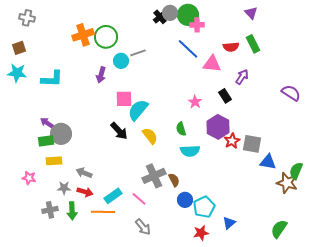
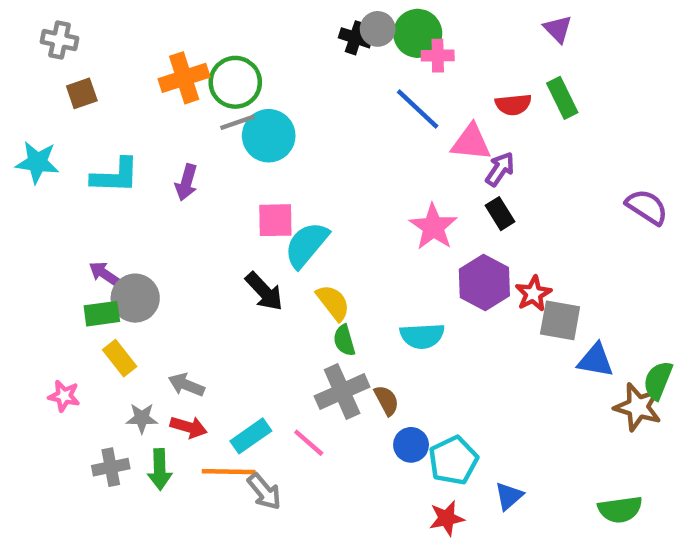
black cross: (160, 17) -> (355, 38), turned -32
brown square: (19, 48) -> (82, 93), moved
gray line: (138, 53) -> (238, 122), moved
cyan circle: (121, 61) -> (269, 136), size x1.5
purple arrow: (101, 75) -> (186, 182), moved
purple arrow: (242, 77) -> (500, 169), moved
pink star: (195, 102) -> (433, 227), size x1.5
green semicircle: (181, 129) -> (344, 340), moved
red star: (232, 141) -> (533, 294), moved
yellow rectangle: (54, 161) -> (120, 358), turned 56
gray arrow: (143, 227) -> (264, 492), moved
green semicircle: (279, 229) -> (620, 509), turned -132

